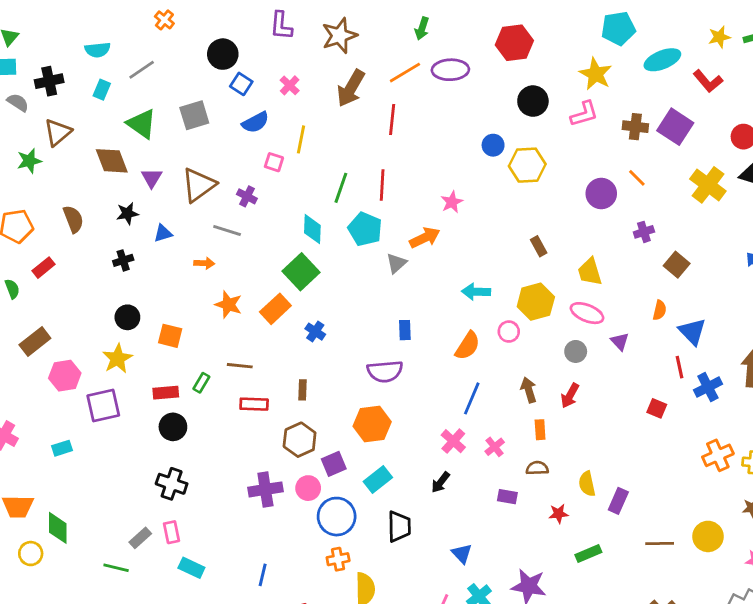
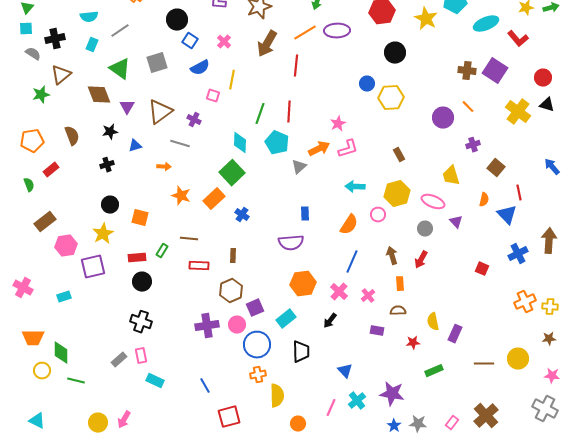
yellow star: (596, 74) -> (426, 19), moved
pink L-shape: (584, 114) -> (348, 149), moved
yellow trapezoid: (590, 272) -> (451, 176), moved
red line: (680, 367) -> (519, 193), moved
orange hexagon: (372, 424) -> (303, 284), moved
green line: (116, 568) -> (76, 381), moved
blue line: (263, 575) -> (205, 386), turned -42

